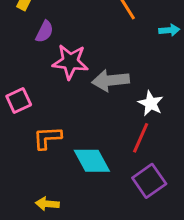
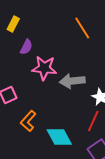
orange L-shape: (47, 138) -> (28, 121), turned -45

